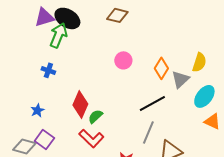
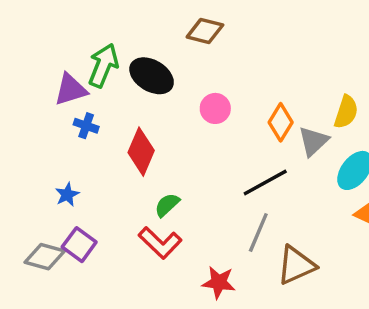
purple triangle: (44, 17) -> (71, 90), moved
black ellipse: (67, 18) -> (152, 76), moved
red diamond: (80, 104) -> (141, 152), moved

